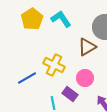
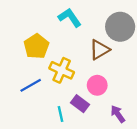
yellow pentagon: (32, 19) -> (36, 46), moved

